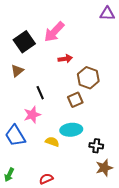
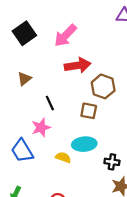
black square: (24, 42) -> (24, 33), moved
red arrow: (65, 59) -> (78, 65), size x1.6
brown square: (75, 100) -> (89, 111), turned 35

